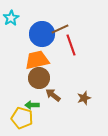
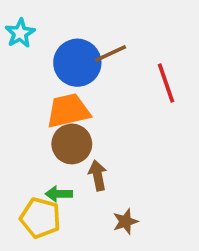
red line: (71, 45) -> (166, 83), moved
brown arrow: (53, 95) -> (98, 175), turned 42
brown star: (84, 98) -> (125, 222), moved

